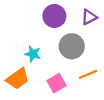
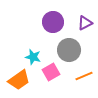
pink square: (57, 83) -> (51, 72), moved

